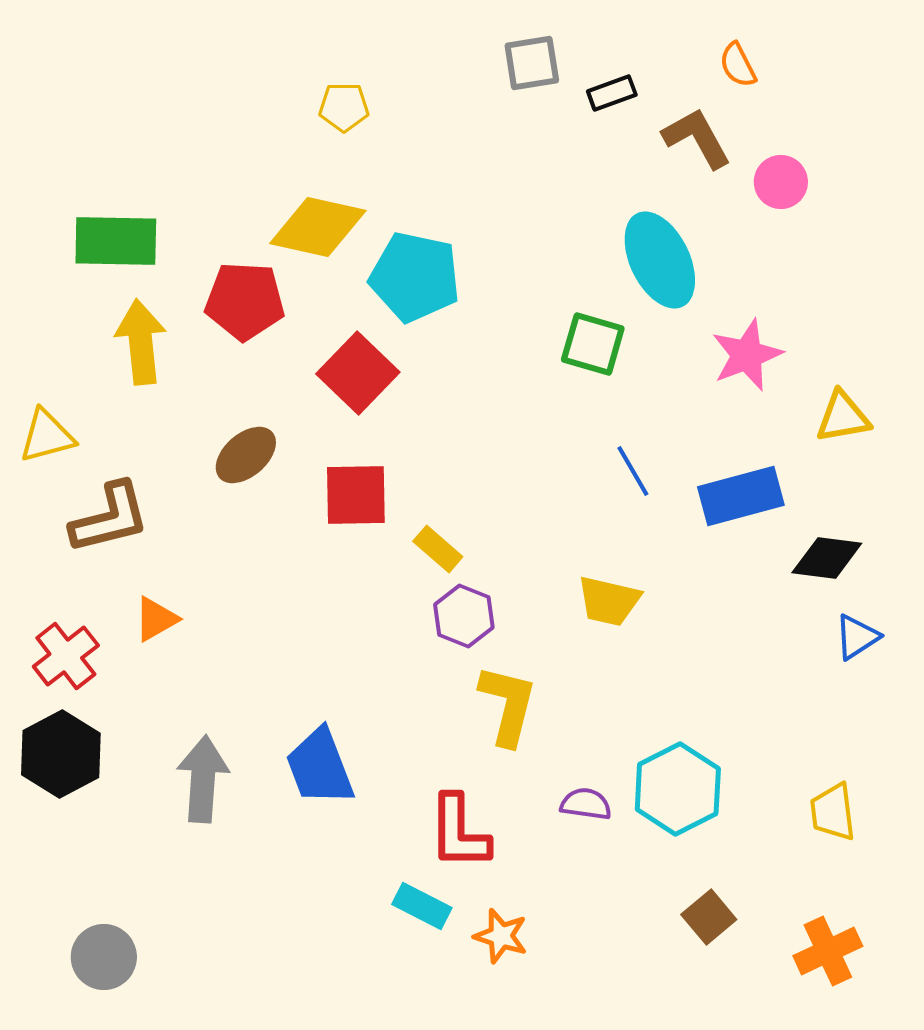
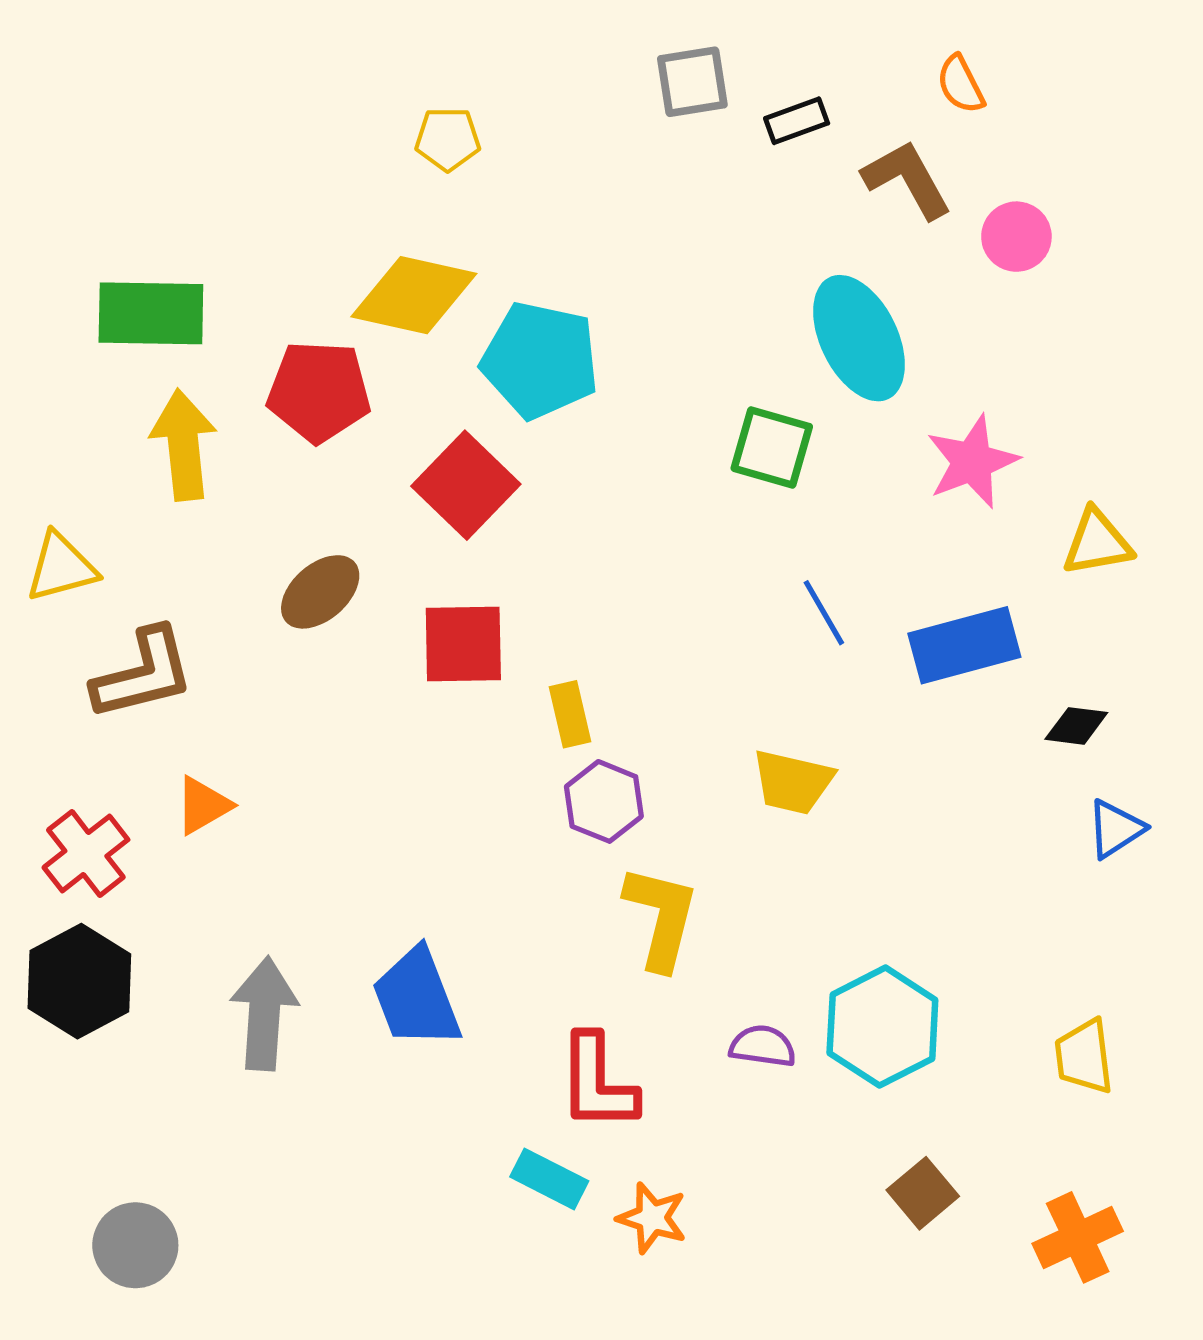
yellow rectangle: (438, 549) -> (570, 714), turned 36
black diamond: (827, 558) -> (1076, 726), size x0.7

